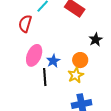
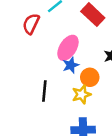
pink ellipse: (34, 55) -> (68, 48), moved
blue star: (53, 61) -> (71, 65), moved

